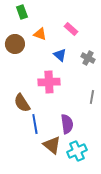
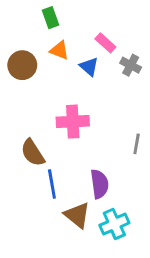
green rectangle: (22, 12) -> (50, 18), moved
blue triangle: (60, 55) -> (89, 67), moved
gray cross: (88, 58) -> (131, 65), moved

